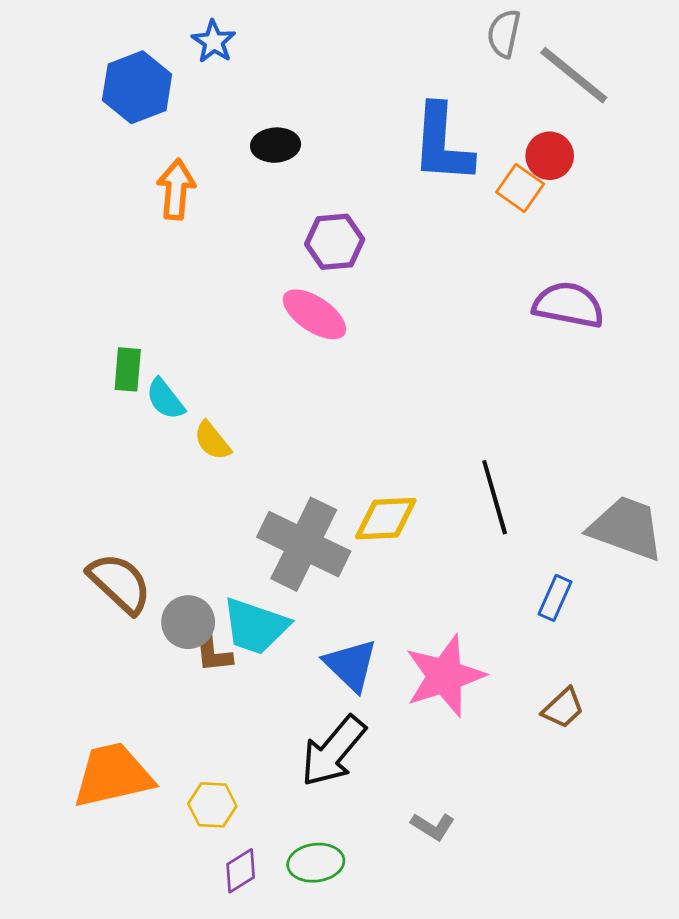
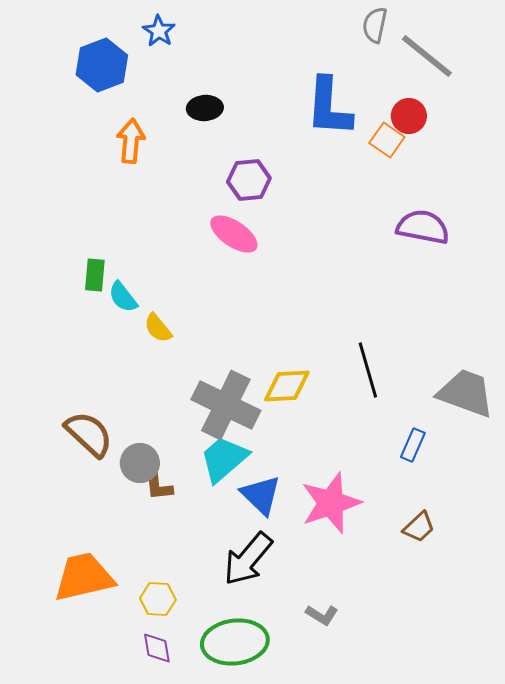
cyan trapezoid: (255, 626) -> (224, 459), moved, turned 120
green ellipse: (316, 863) -> (235, 642), size x1.6
purple diamond: (241, 871) -> (157, 648), moved, turned -68

